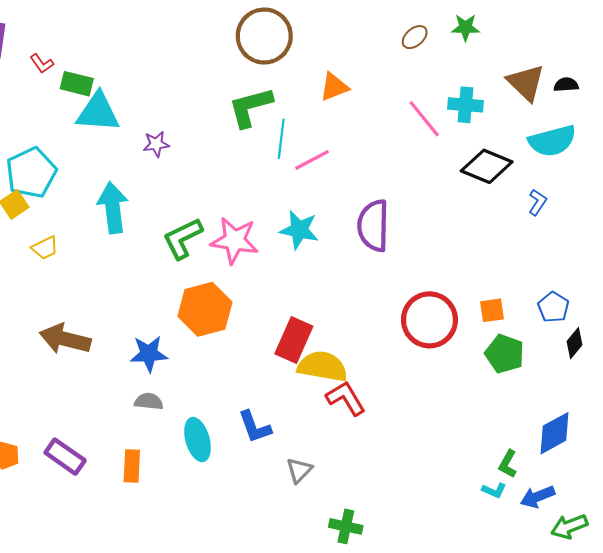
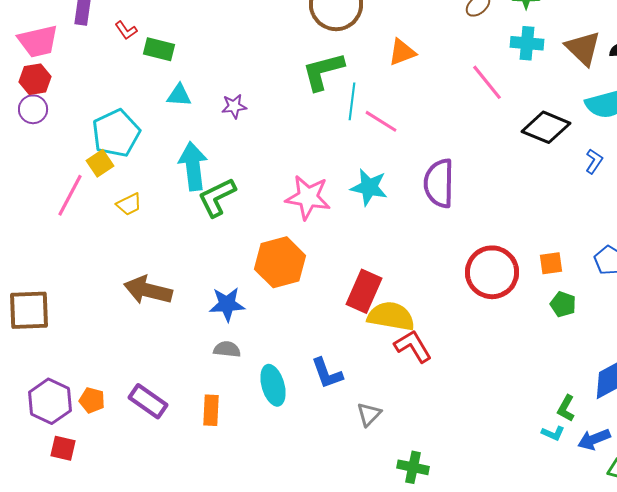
cyan cross: (465, 105) -> (527, 43), moved
cyan triangle: (98, 112) -> (179, 95), moved, size x0.6
pink line: (312, 160) -> (381, 121), turned 60
green L-shape: (183, 238) -> (217, 197), moved
green pentagon: (505, 354) -> (563, 304), size x0.7

